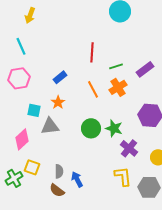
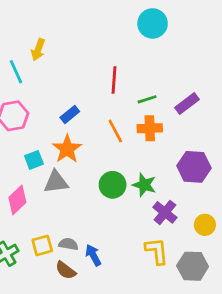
yellow arrow: (30, 15) -> (38, 50), moved
orange cross: (118, 87) -> (150, 128), turned 30
orange star: (58, 102) -> (67, 149), size x1.5
cyan square: (34, 110) -> (34, 160), turned -32
yellow square: (32, 167) -> (42, 245), moved, turned -35
gray semicircle: (59, 171) -> (68, 244), turned -80

